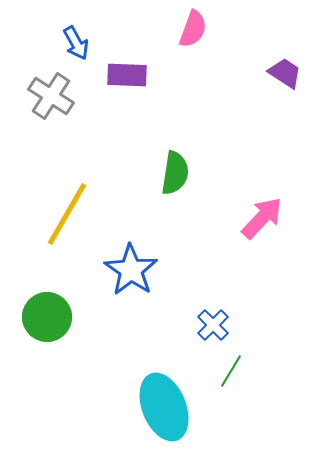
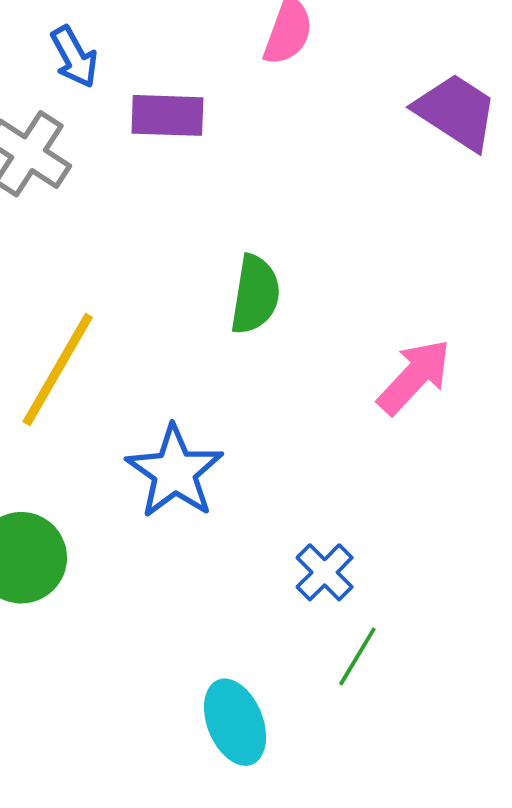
purple trapezoid: (285, 73) -> (456, 112), size x1.4
cyan ellipse: (164, 407) -> (235, 722), size x0.7

